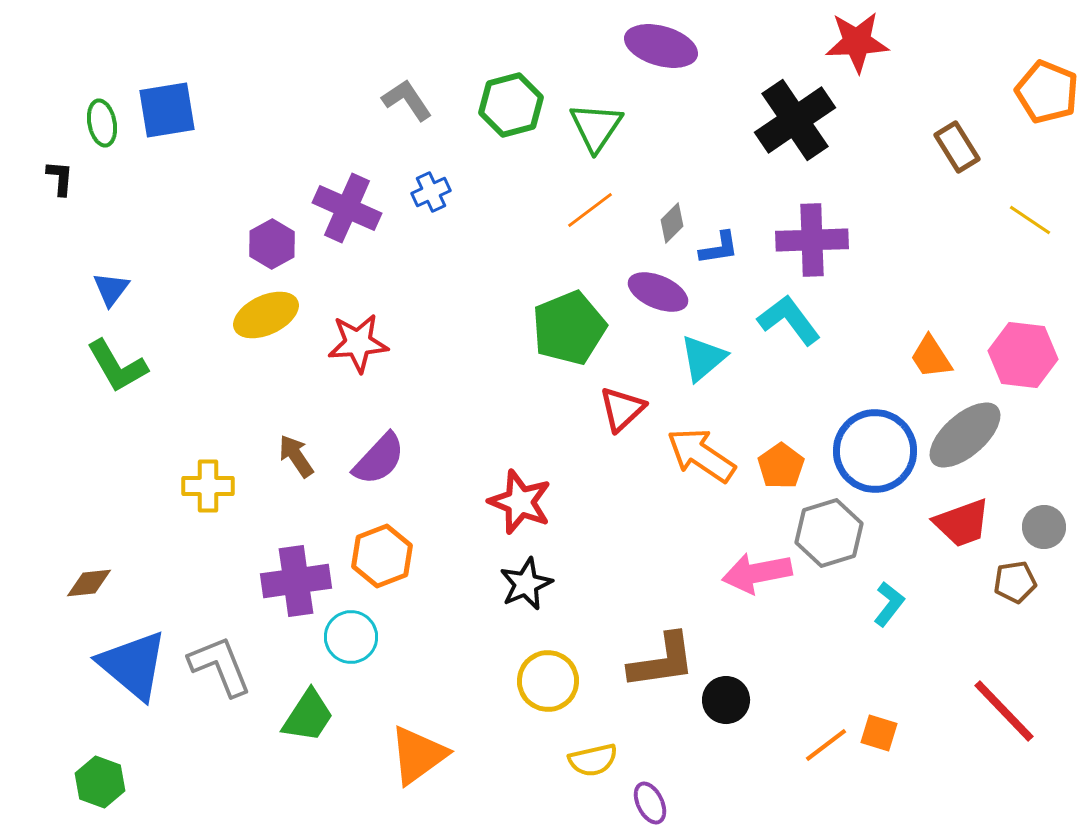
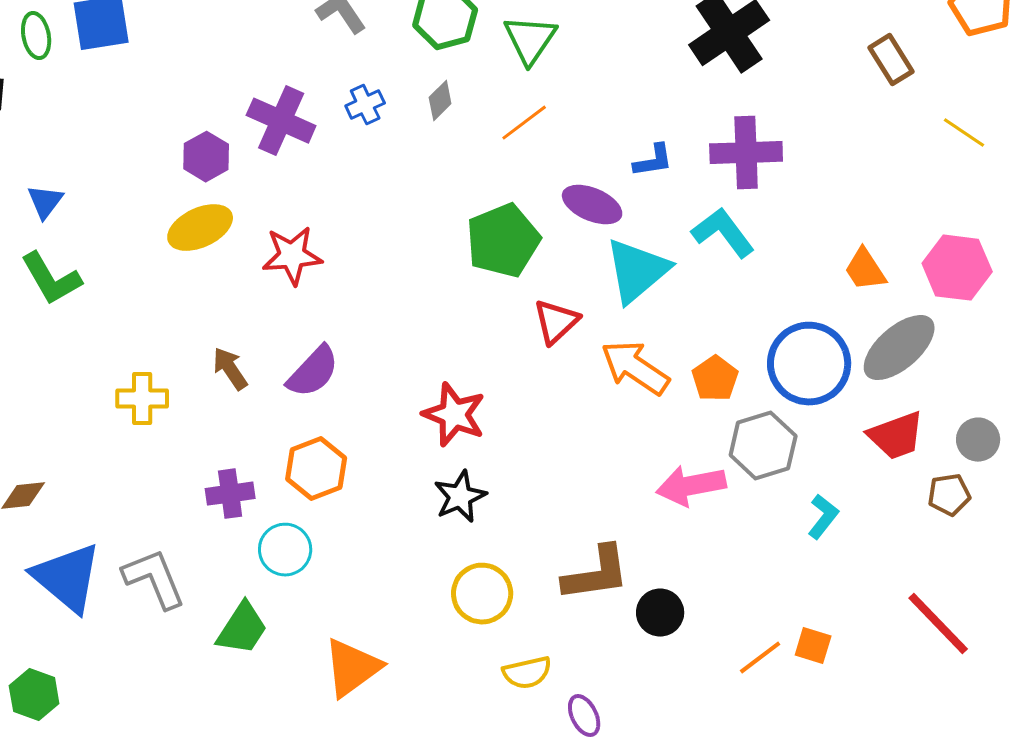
gray diamond: (672, 223) -> (440, 101), moved
cyan triangle: (703, 358) -> (637, 271), size x1.4
purple cross: (296, 581) -> (230, 494), size x0.7

